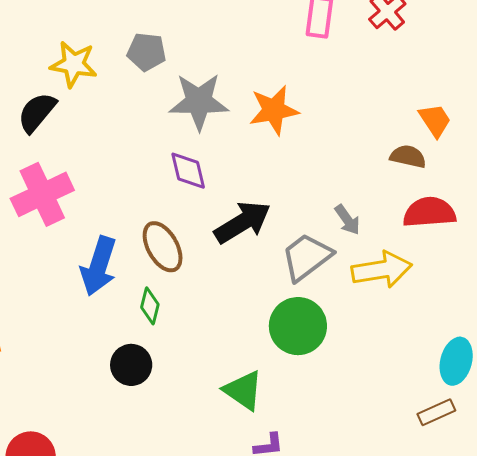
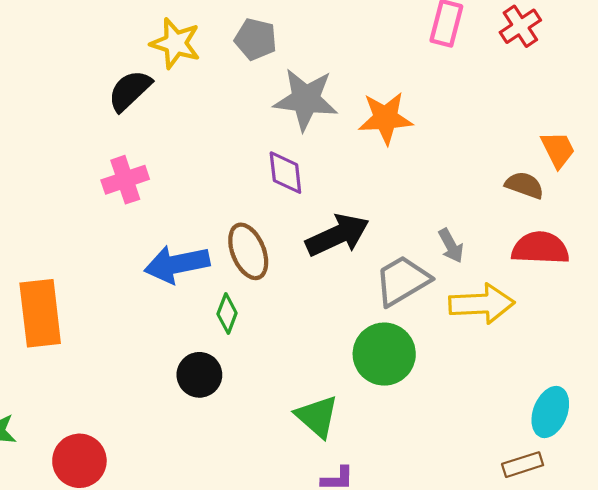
pink cross: (42, 194) -> (125, 180), size x0.7
blue arrow: (99, 266) -> (177, 264), turned 54

